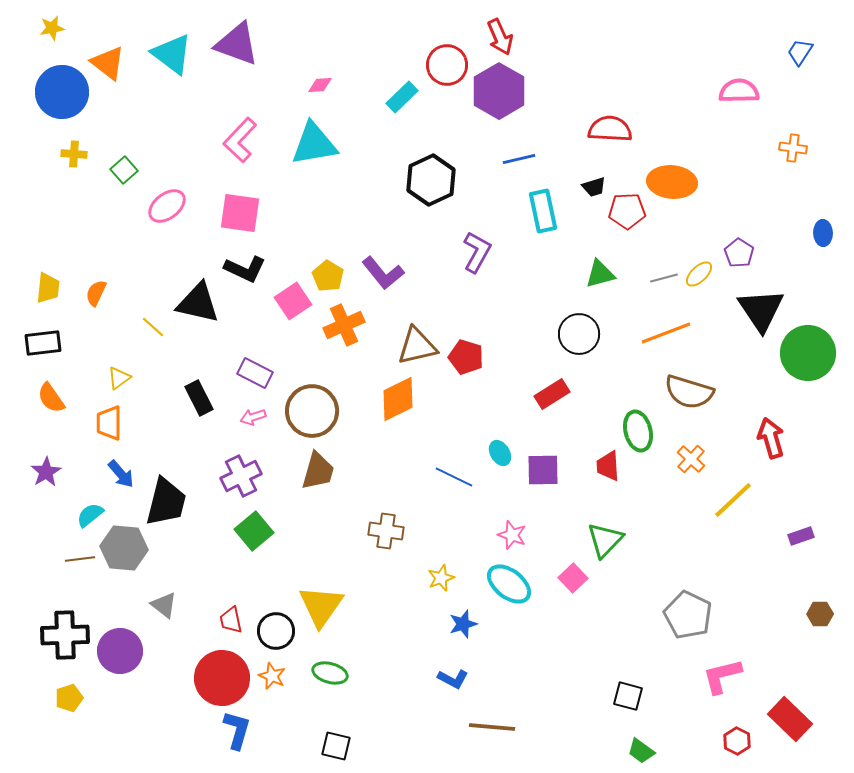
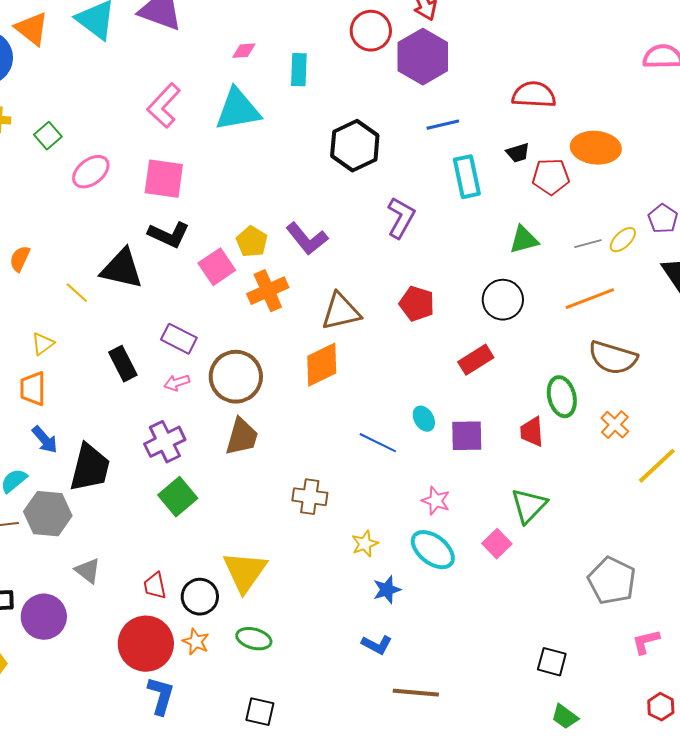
cyan rectangle: (402, 97) -> (299, 70), moved, turned -44
red pentagon: (466, 357) -> (417, 304), moved
pink L-shape: (722, 676) -> (646, 642), size x0.7

